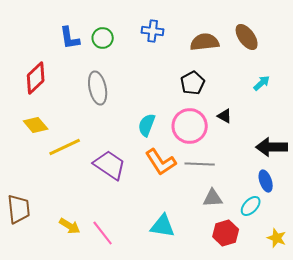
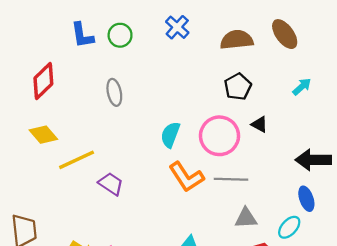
blue cross: (153, 31) -> (177, 27), turned 35
black pentagon: (193, 83) -> (238, 87), moved
gray ellipse: (98, 88) -> (114, 92), size x0.7
purple trapezoid: (110, 165) -> (111, 184), moved, size x0.7

